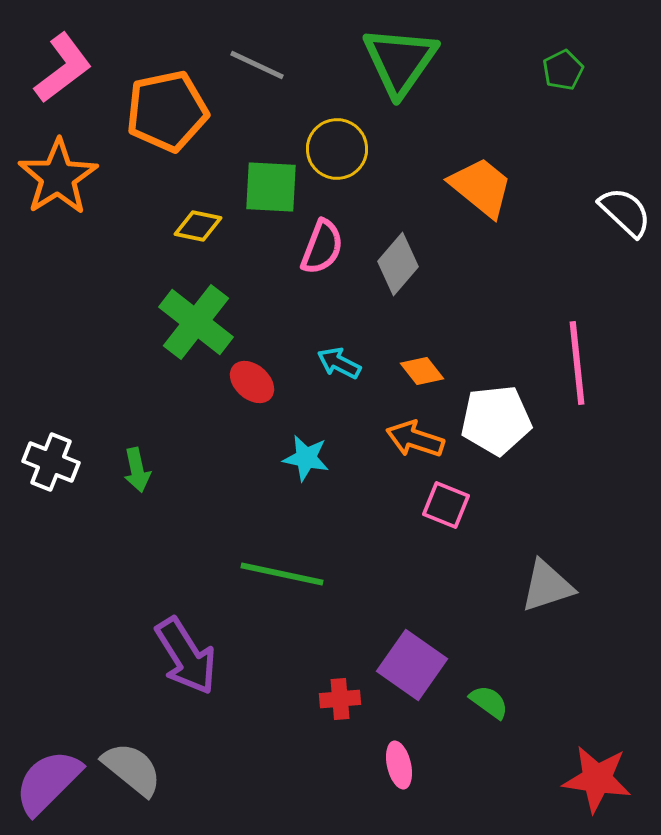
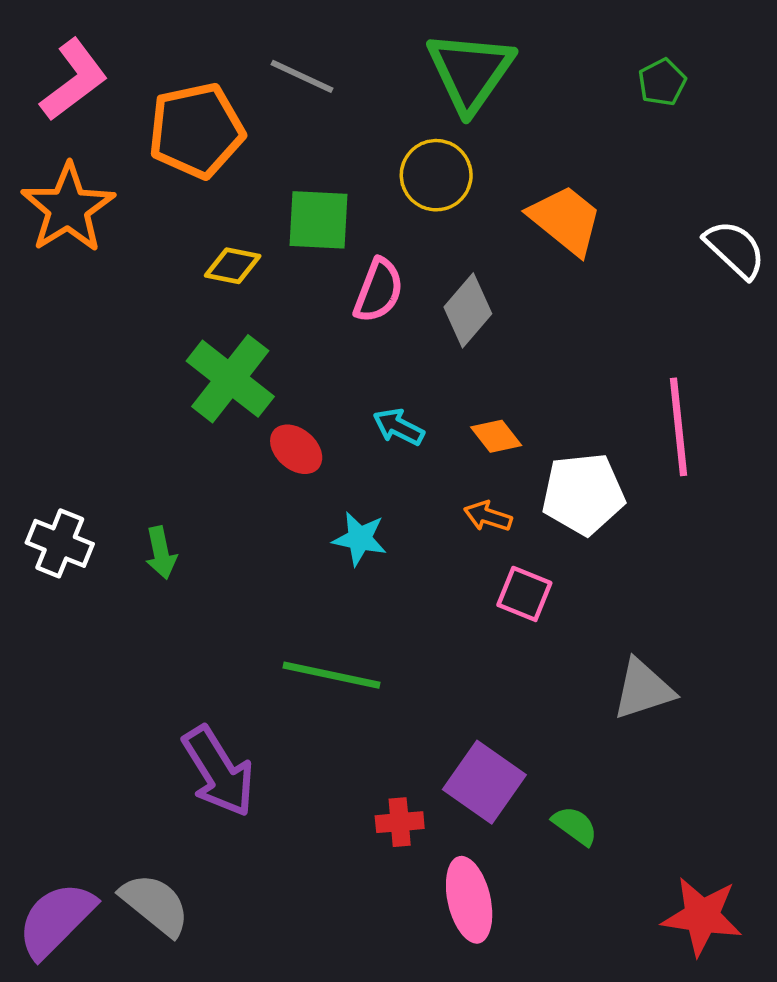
yellow circle: (337, 149) -> (436, 175), moved
orange arrow: (415, 439) -> (488, 516), size x0.7
pink ellipse: (399, 765) -> (469, 900), size x1.5

